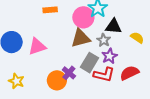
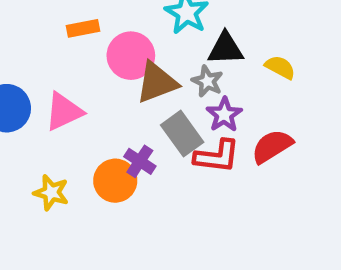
pink circle: (83, 17) -> (131, 56), moved
gray rectangle: (90, 63) -> (182, 134), turned -60
yellow star: (16, 81) -> (51, 193), moved

